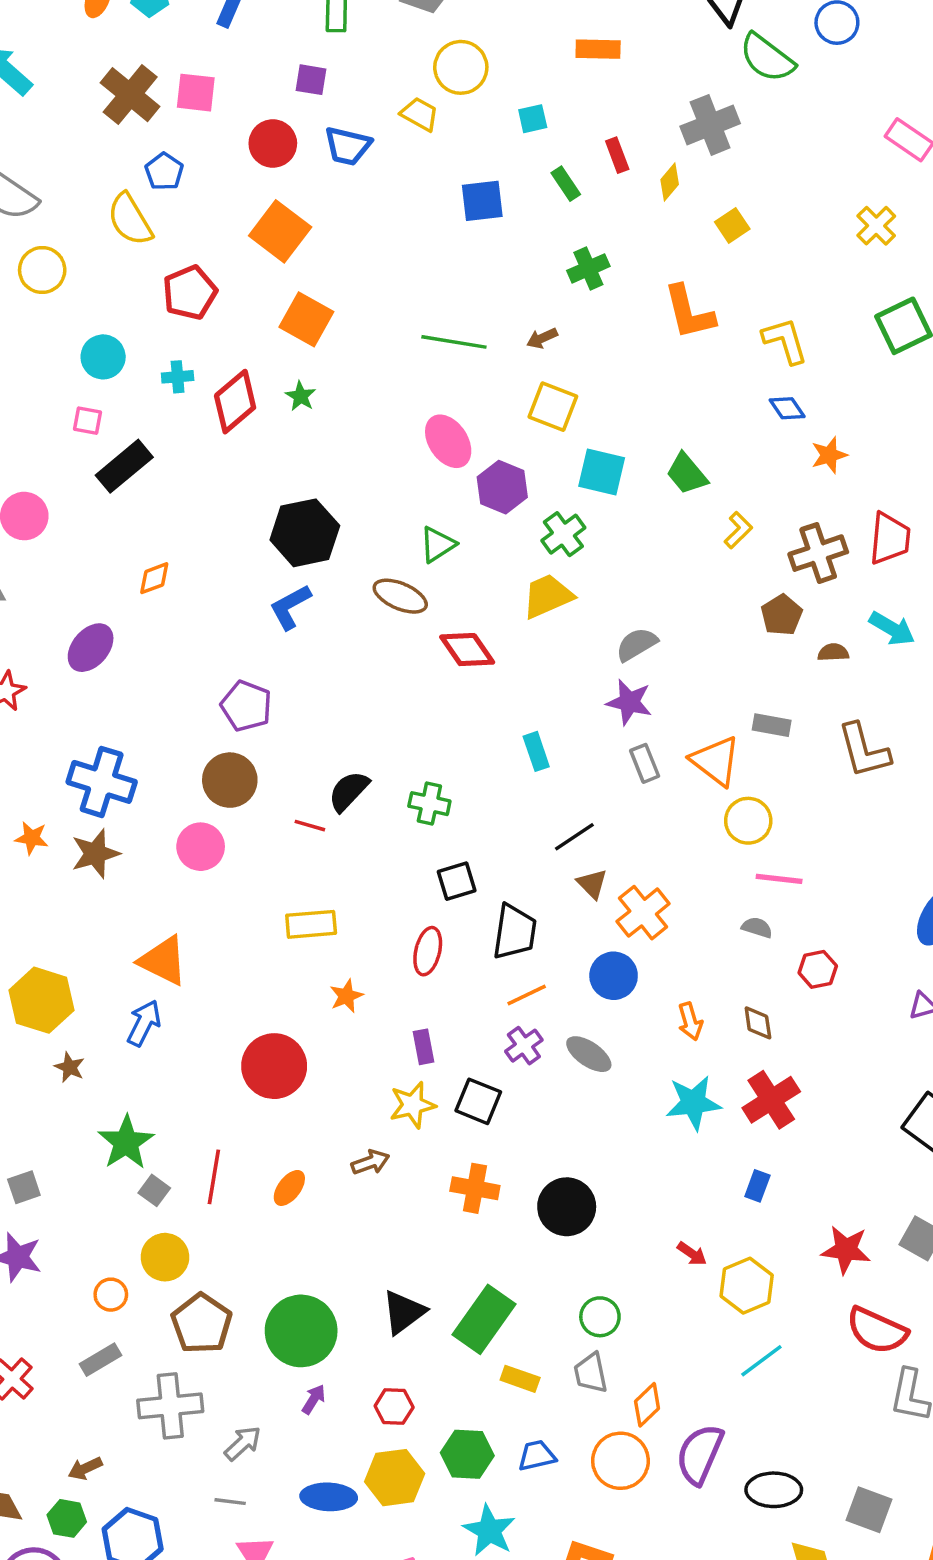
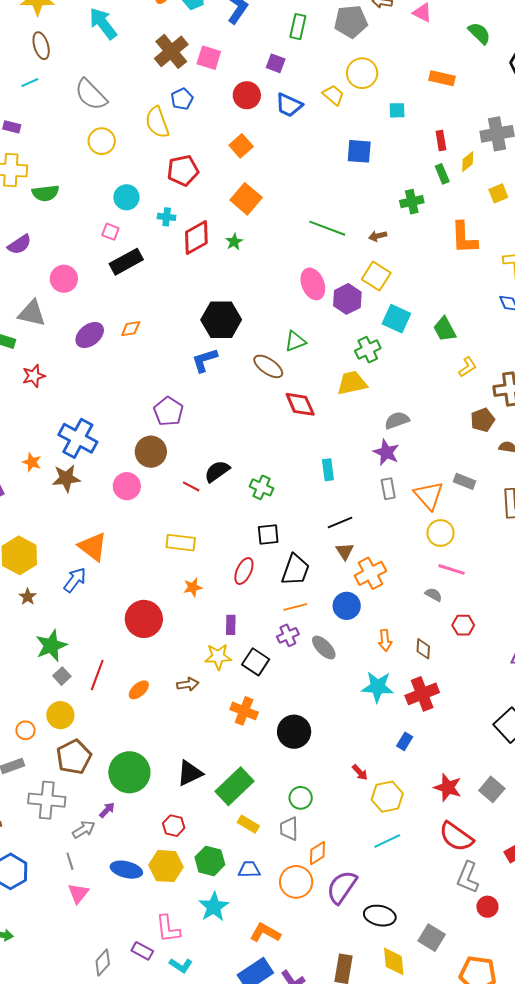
green rectangle: (566, 184) -> (442, 174), moved
orange square: (280, 231) -> (241, 146), size x0.7
purple hexagon: (502, 487) -> (347, 299), moved
purple ellipse: (91, 648) -> (90, 335), moved
purple arrow: (314, 1399) -> (107, 810), moved
gray line: (230, 1502) -> (70, 861), turned 54

